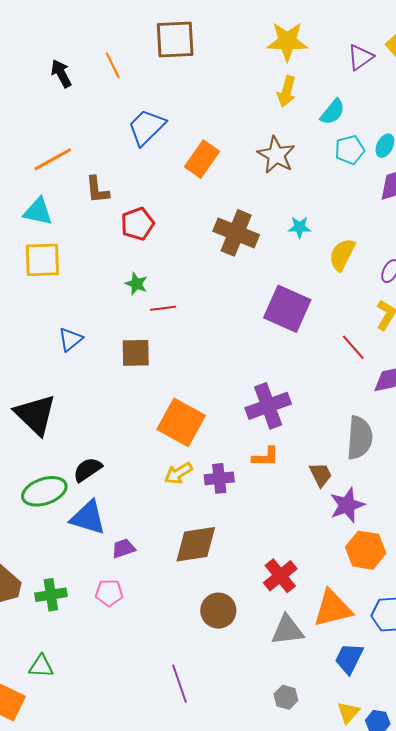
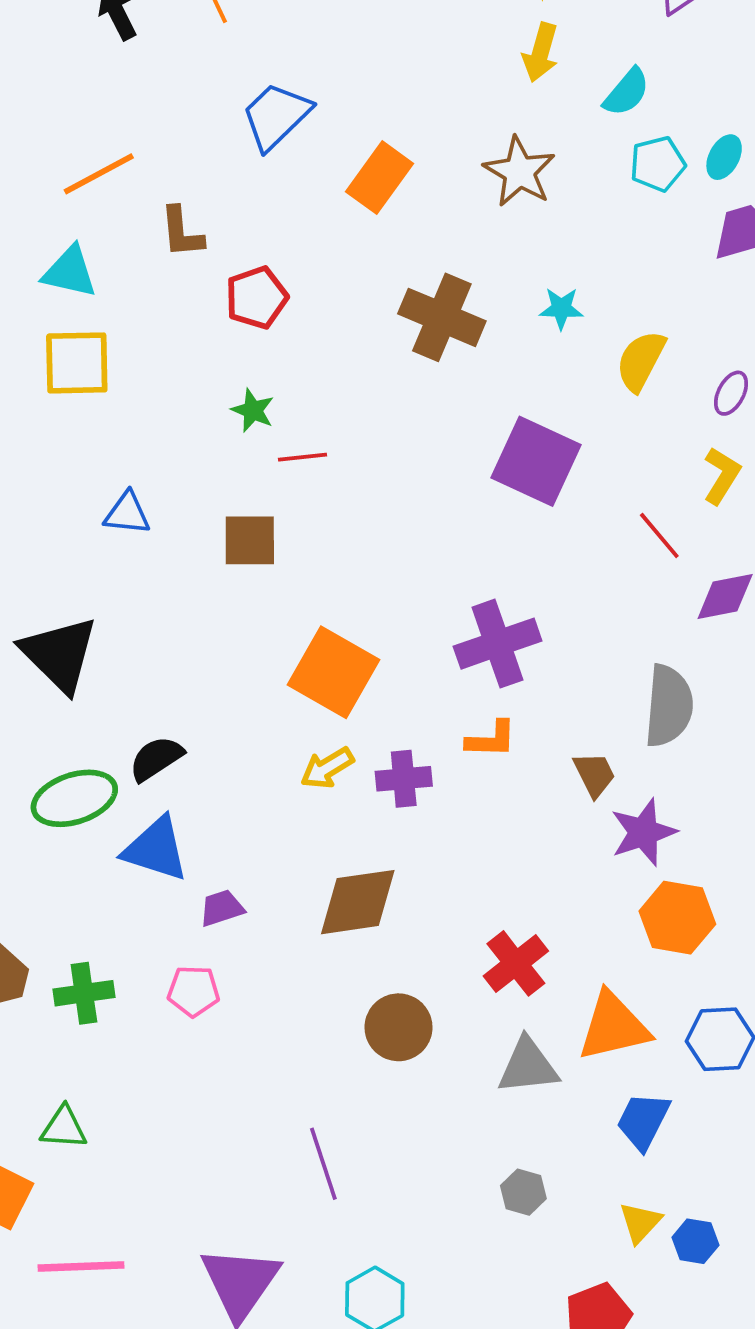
blue triangle: (70, 339) -> (127, 513), turned 44

